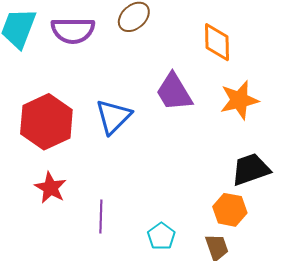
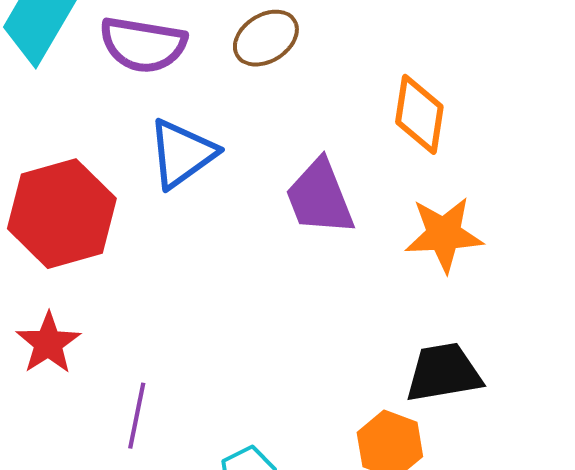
blue triangle: (113, 117) -> (182, 154), moved

